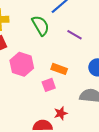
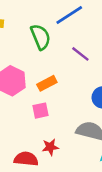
orange rectangle: (59, 69) -> (47, 83), moved, turned -56

